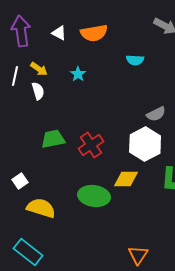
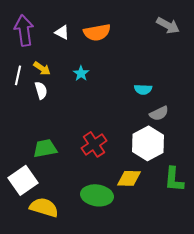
cyan semicircle: (135, 60) -> (143, 89), moved
green trapezoid: (53, 139) -> (45, 148), moved
white square: (20, 181) -> (23, 180), size x1.8

